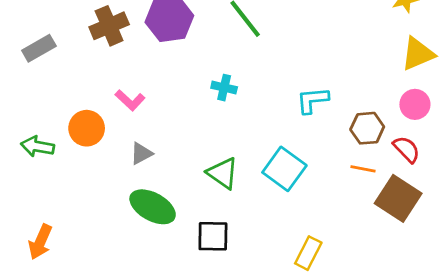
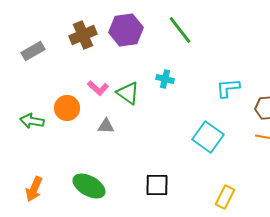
gray triangle: (141, 153) -> (106, 126), turned 30
green triangle: (223, 173) -> (128, 93), moved
green ellipse: (153, 207) -> (89, 186), moved

